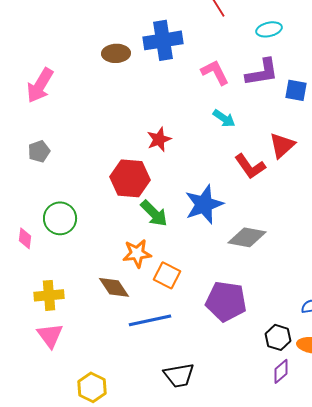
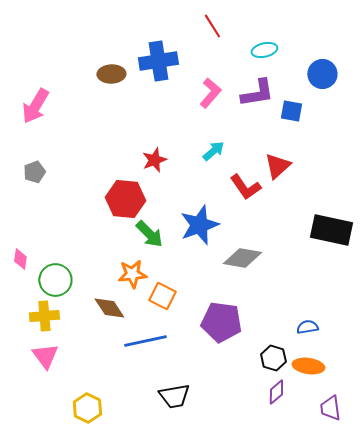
pink L-shape: (215, 72) -> (210, 93), turned 68
cyan arrow: (224, 118) -> (213, 151), moved, turned -75
green circle: (60, 218) -> (55, 280), moved

